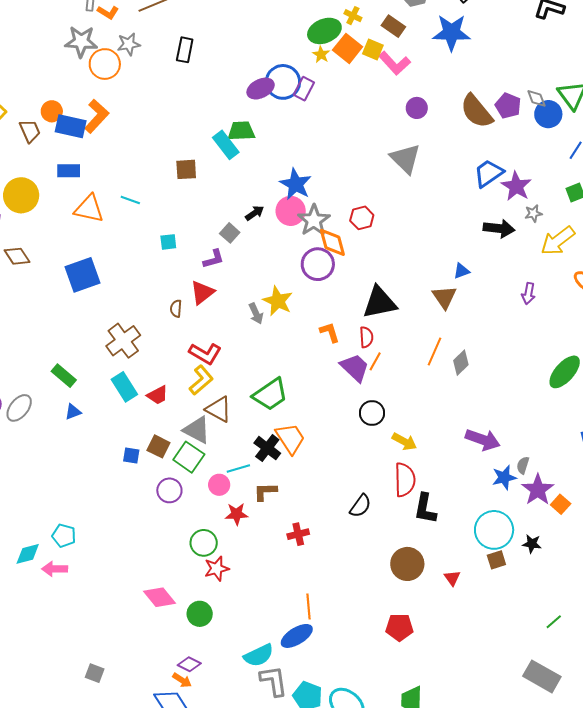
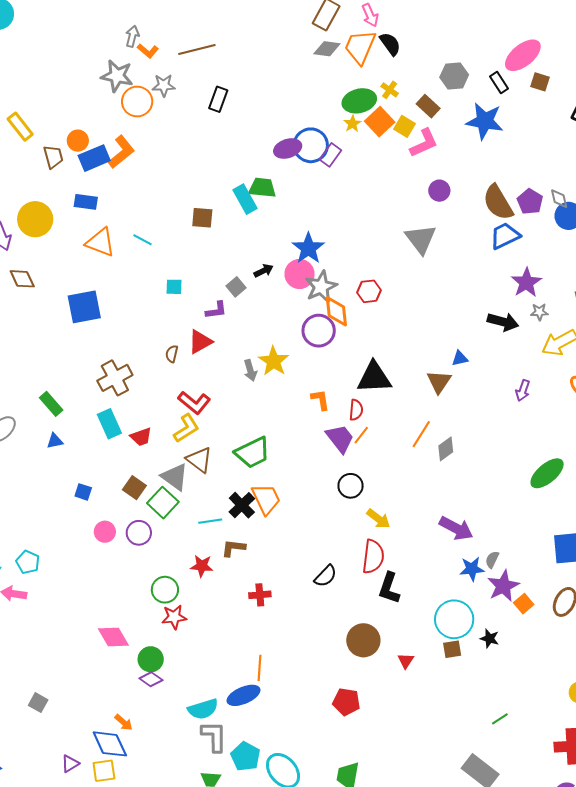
pink L-shape: (395, 63) -> (424, 143), turned -80
blue rectangle: (71, 126) -> (94, 158), turned -44
blue trapezoid: (489, 173) -> (505, 236), moved
blue square: (131, 456) -> (83, 492), moved
pink circle: (219, 485) -> (105, 532), moved
purple diamond: (189, 664) -> (151, 679), moved

